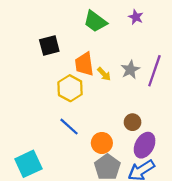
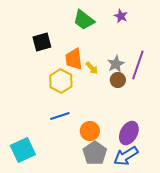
brown circle: (133, 122) -> (118, 80), moved
blue line: (69, 127) -> (60, 116), turned -60

